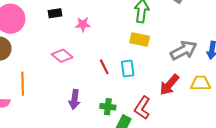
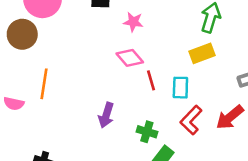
yellow rectangle: (140, 39) -> (202, 53), turned -42
pink diamond: (62, 56) -> (130, 58), moved
red L-shape: (142, 108) -> (191, 120), moved

